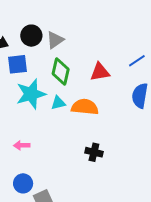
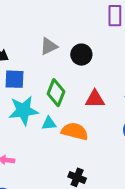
black circle: (31, 36) -> (81, 55), moved
gray triangle: (55, 40) -> (49, 46), moved

